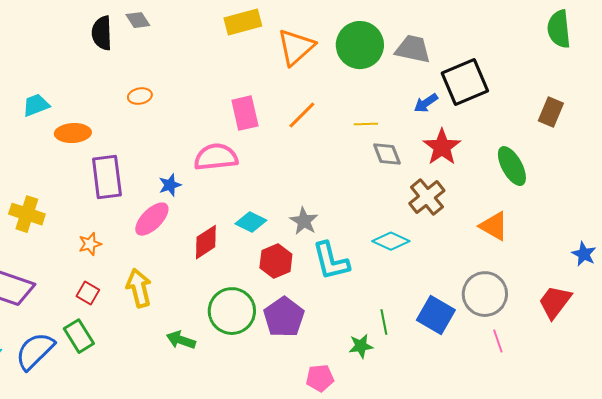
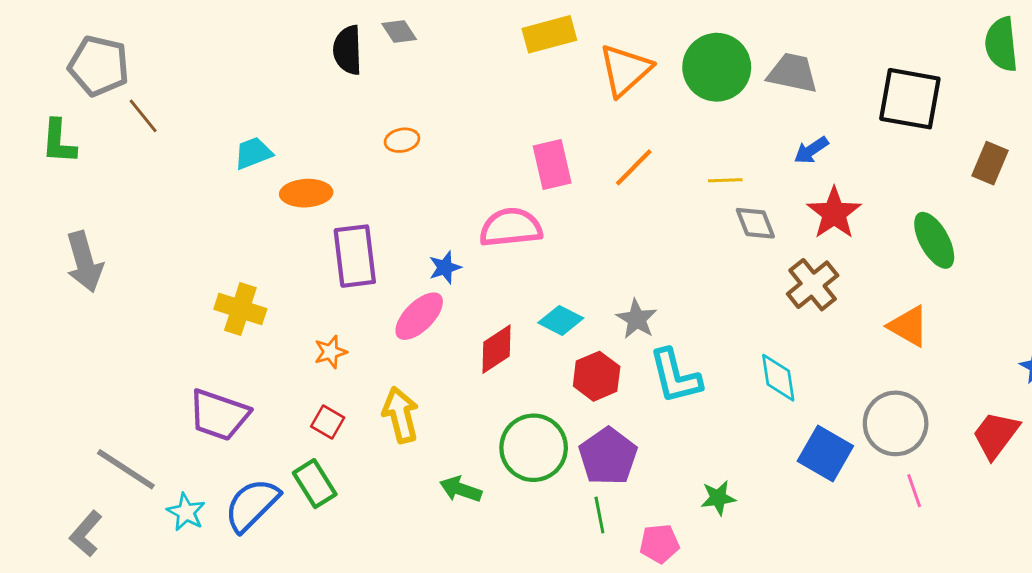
black square: (465, 82) -> (910, 99), moved, turned 33
cyan diamond: (391, 241) -> (778, 378), moved, turned 57
green line: (384, 322) -> (599, 515), moved

